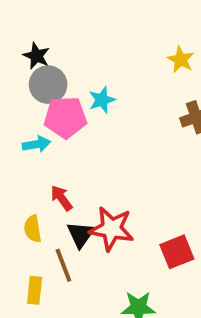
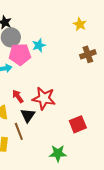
red star: (111, 229) -> (44, 98), moved

